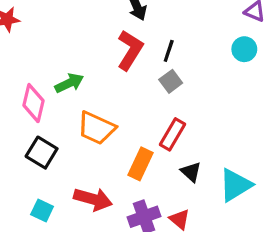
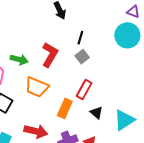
cyan circle: (244, 49) -> (127, 35), size x1.6
red L-shape: (130, 50) -> (50, 55), moved
green arrow: (69, 83) -> (19, 59), turned 42

